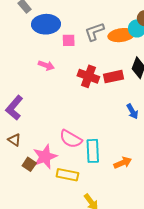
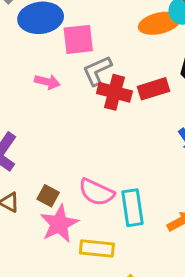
gray L-shape: (95, 32) -> (97, 71), moved
pink square: (69, 40) -> (78, 39), size x1.5
brown square: (29, 164) -> (48, 196), moved

